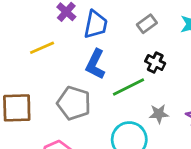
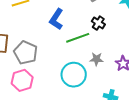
gray pentagon: (74, 103) -> (26, 53), moved

